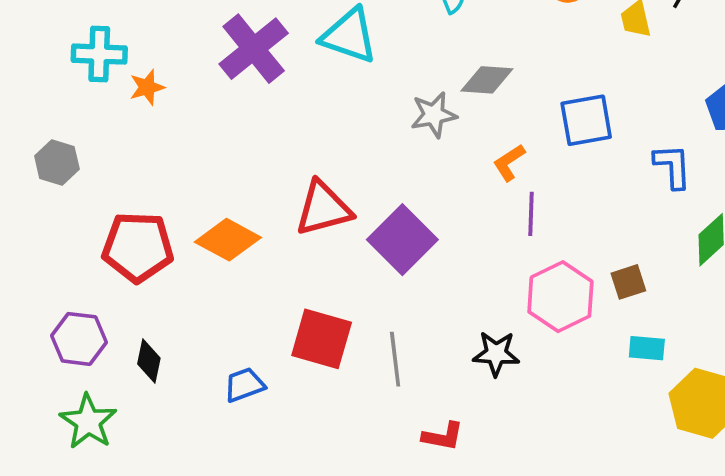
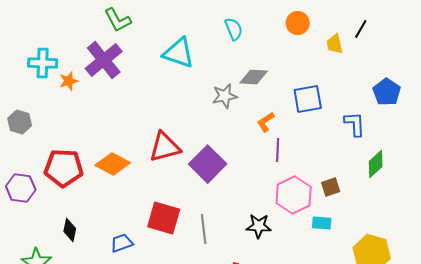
purple cross: (254, 49) -> (104, 60), moved
purple hexagon: (79, 339) -> (21, 188), moved
cyan rectangle: (647, 348) -> (322, 223), moved

